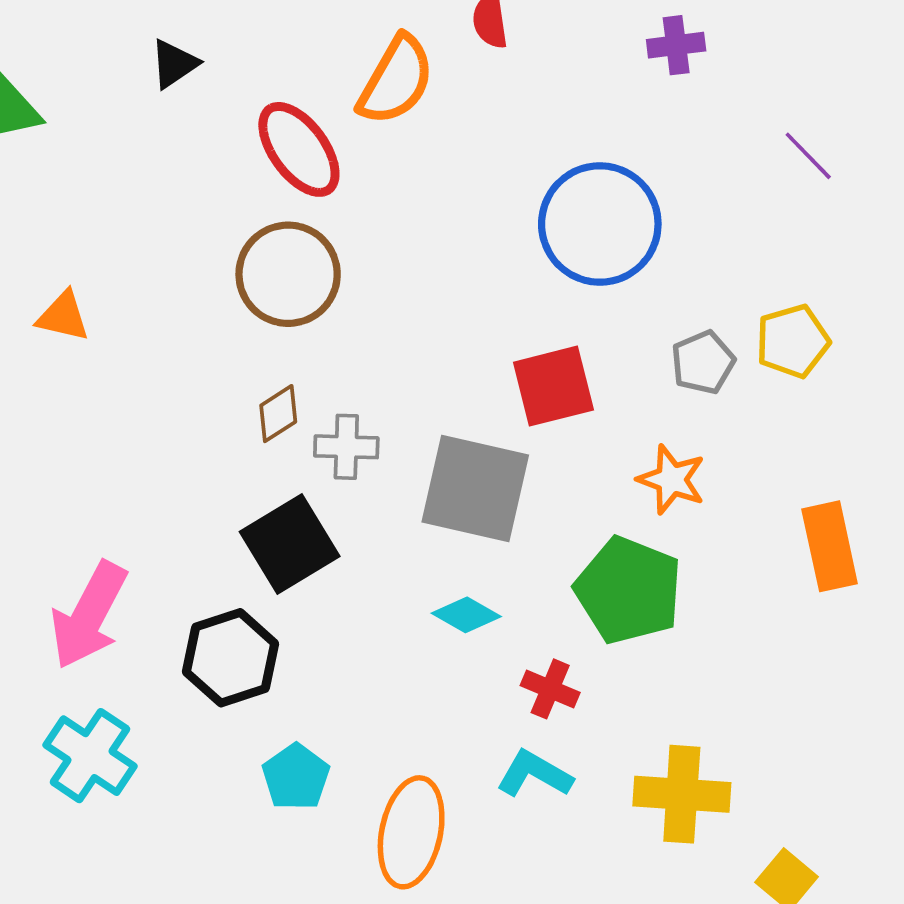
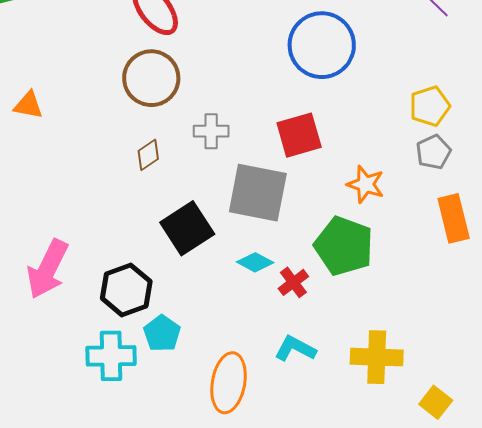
gray pentagon: (703, 362) -> (434, 152), moved
gray cross: (346, 447) -> (211, 131), moved
black square: (290, 544) -> (187, 228), moved
red cross: (550, 689) -> (293, 282), moved, turned 32
cyan cross: (90, 756) -> (111, 356), moved, turned -33
cyan pentagon: (296, 777) -> (162, 333), moved

